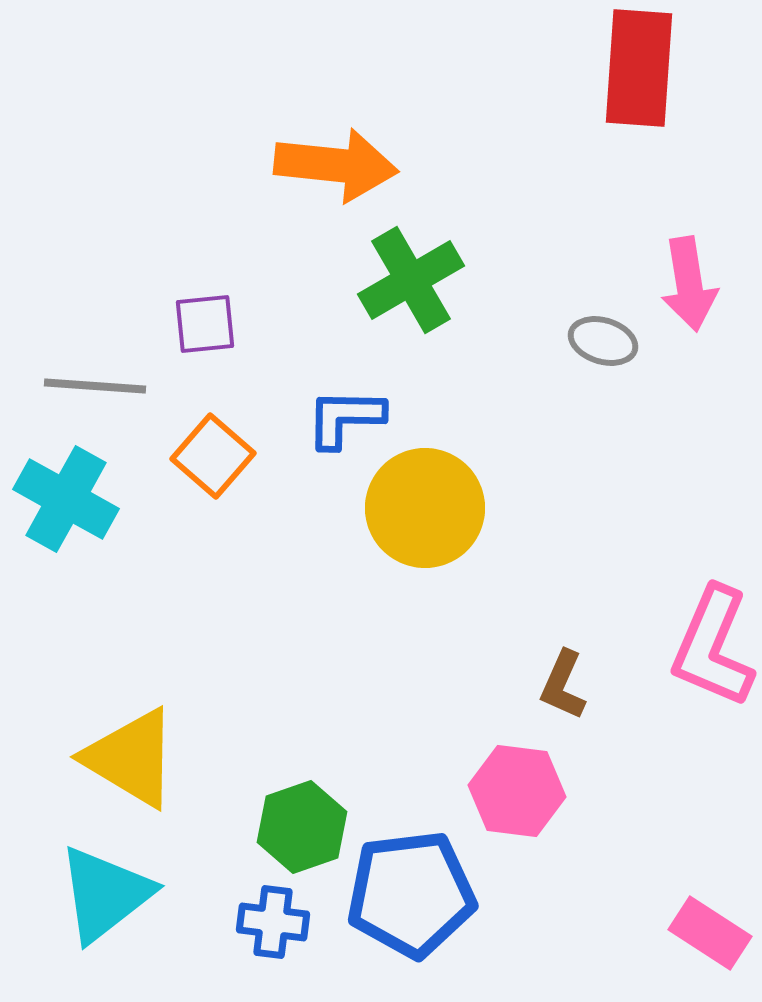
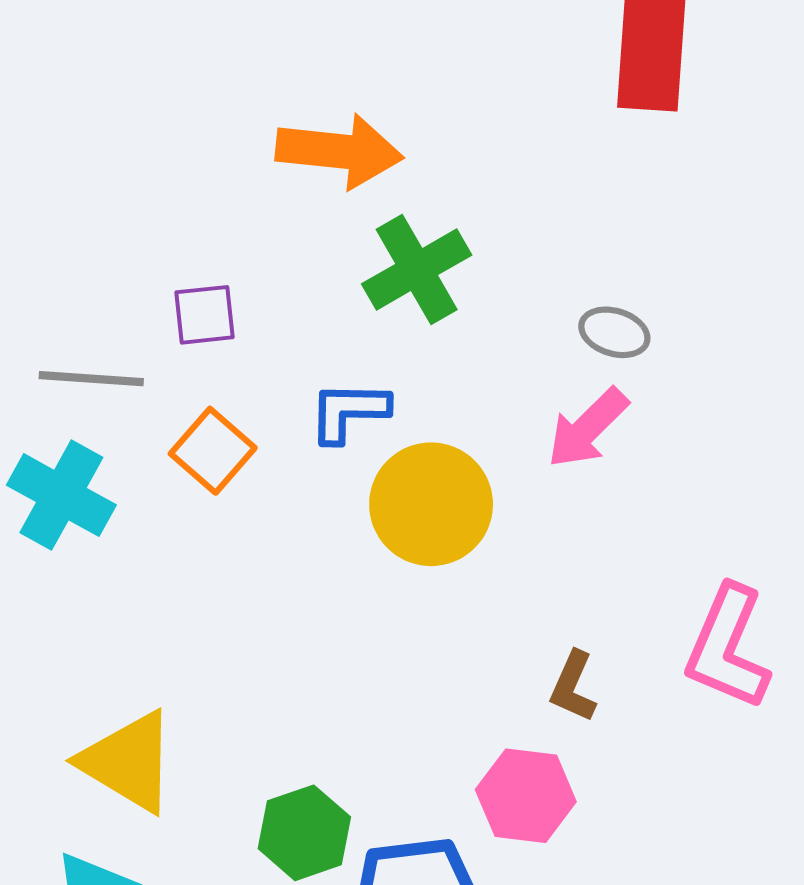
pink arrow: (689, 284) -> (588, 428), moved, turned 54

